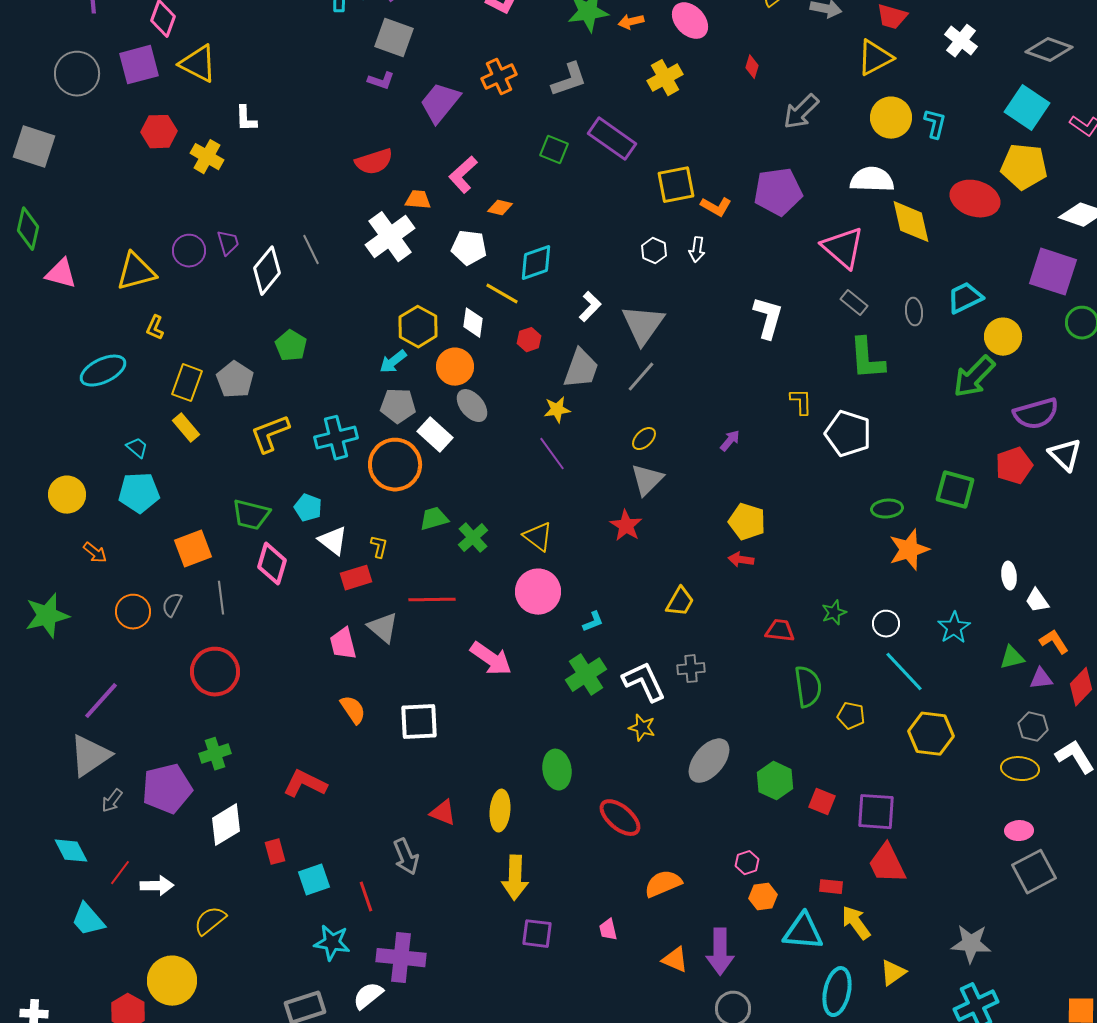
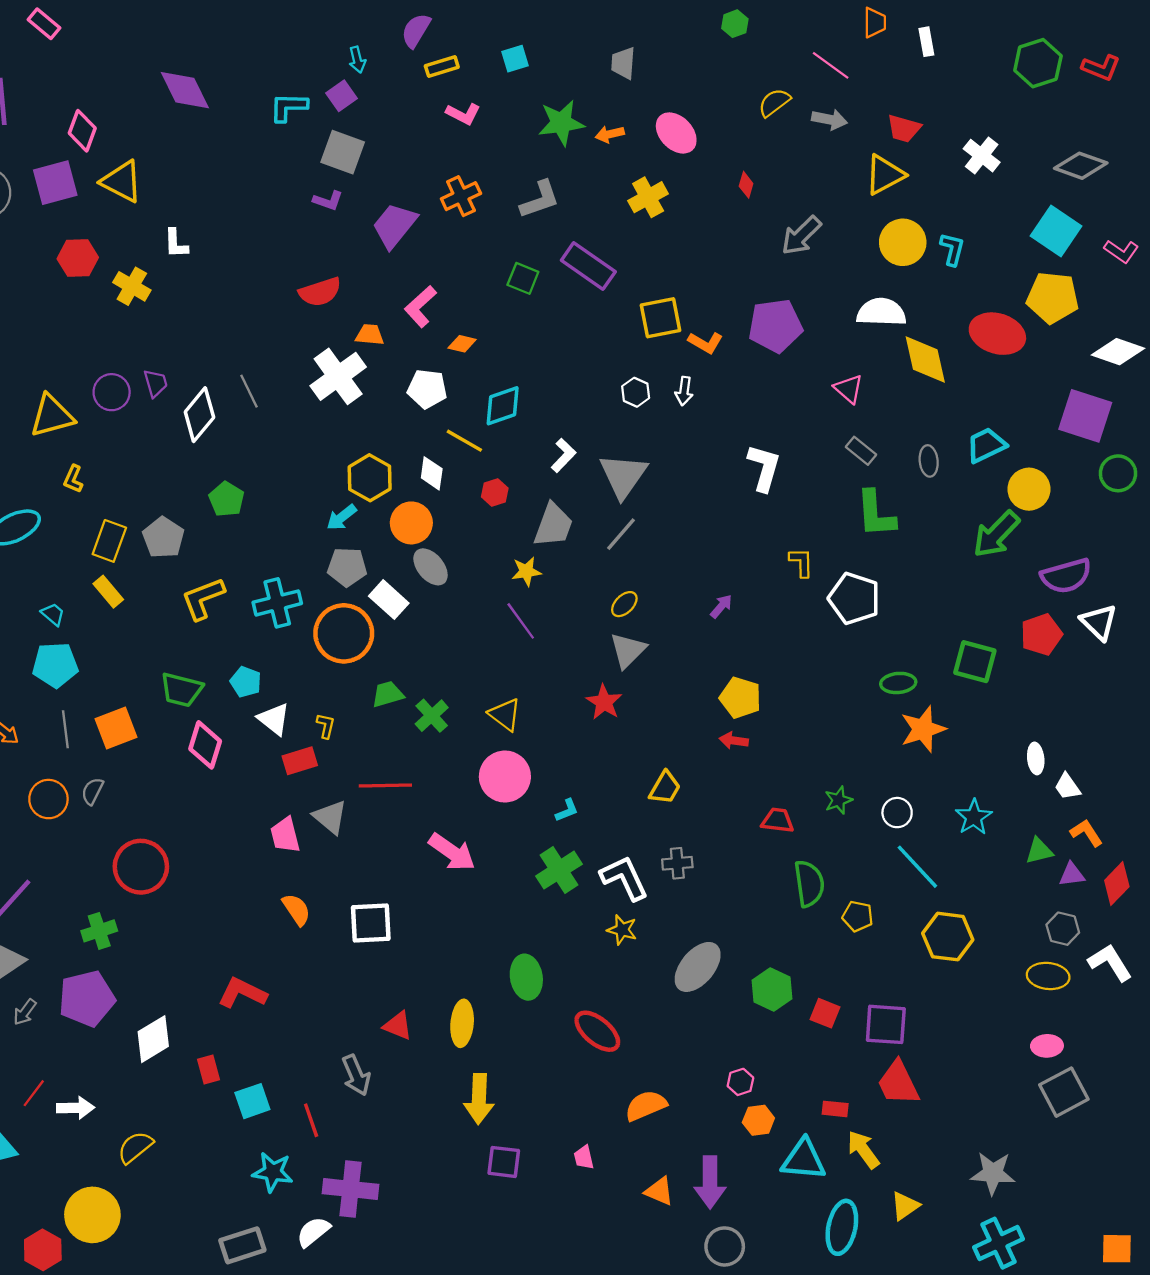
pink triangle: (843, 248) -> (849, 389), size x0.6
gray line: (221, 598) -> (65, 729), moved
green cross: (215, 754) -> (99, 931), moved

